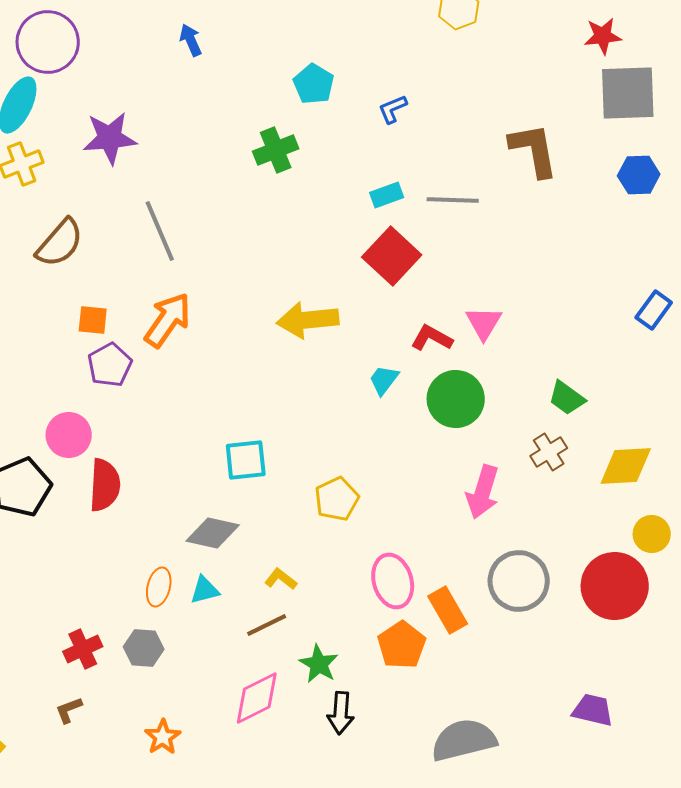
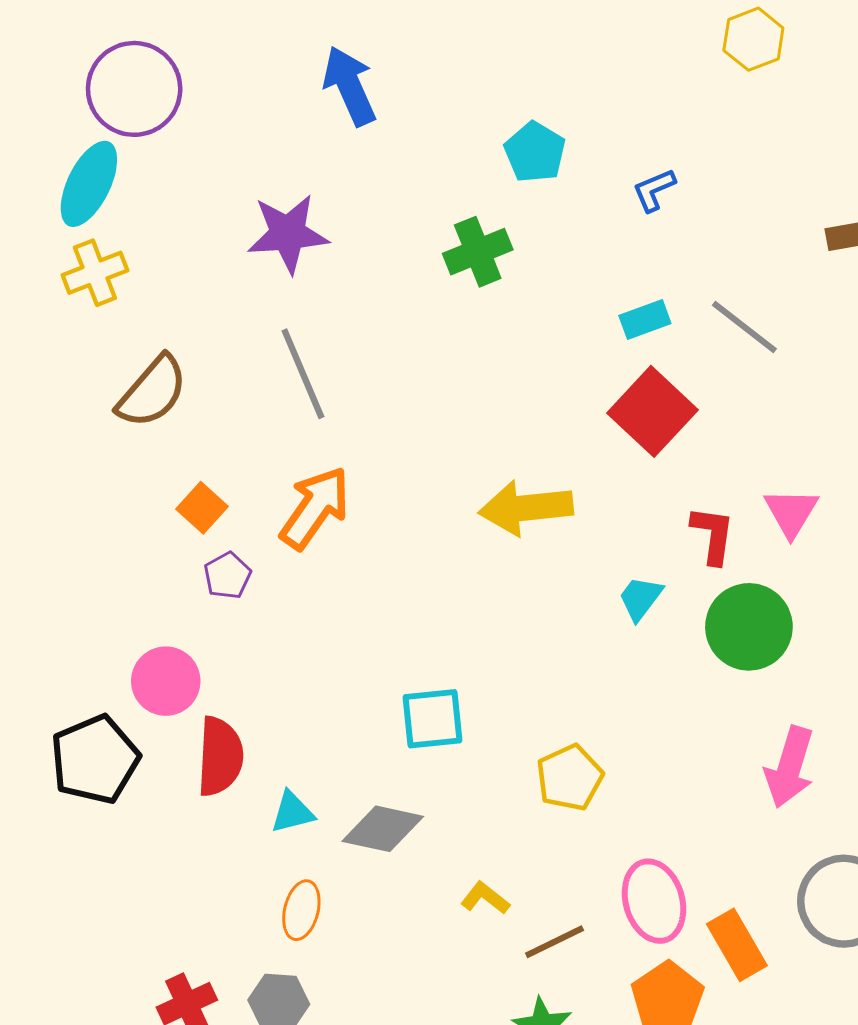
blue arrow: (191, 40) -> (350, 86), size x1.6
purple star: (110, 138) -> (288, 234), moved
gray line: (453, 200) -> (744, 327), turned 36
orange square: (93, 320) -> (202, 508), turned 36
red L-shape: (432, 338) -> (713, 535), turned 69
purple pentagon: (110, 365) -> (228, 576), size x0.7
cyan triangle: (205, 590) -> (292, 812), moved
brown line: (267, 625) -> (555, 942), moved

